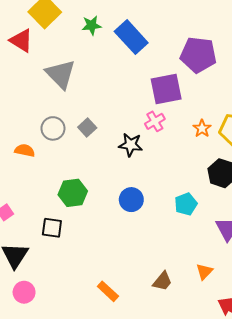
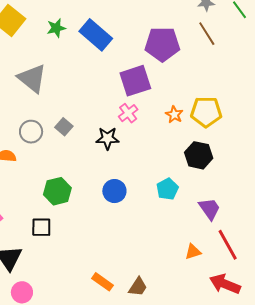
orange triangle: (204, 271) -> (193, 252), turned 36
brown trapezoid: (162, 281) -> (138, 287), moved

